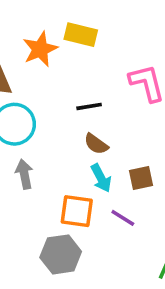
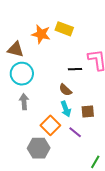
orange star: (40, 49) -> (41, 34), turned 30
black line: (89, 106) -> (75, 69), moved
orange square: (77, 211) -> (50, 125), turned 30

